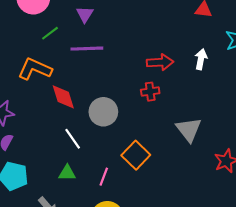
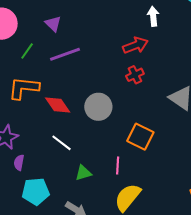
white arrow: (201, 59) -> (153, 16), moved
white line: (73, 139) -> (61, 143), moved

